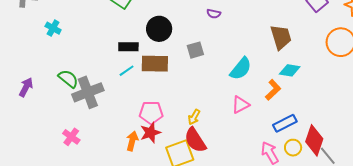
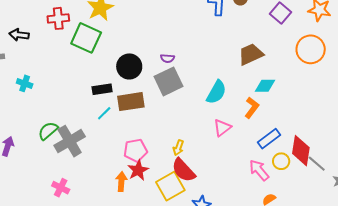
purple semicircle: (214, 14) -> (168, 58), moved
brown trapezoid: (281, 37) -> (251, 54), turned -88
gray square: (195, 50) -> (169, 81), size x1.6
green semicircle: (68, 79) -> (48, 131), turned -70

